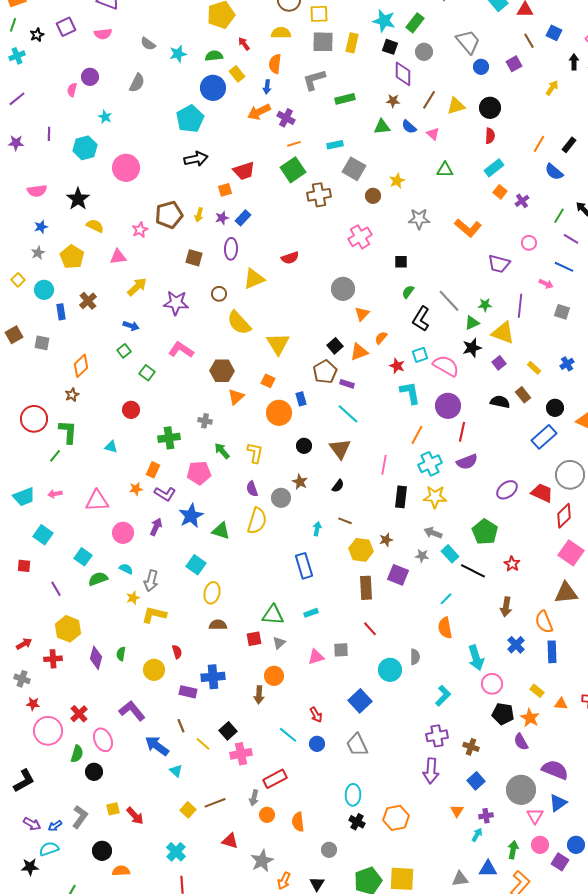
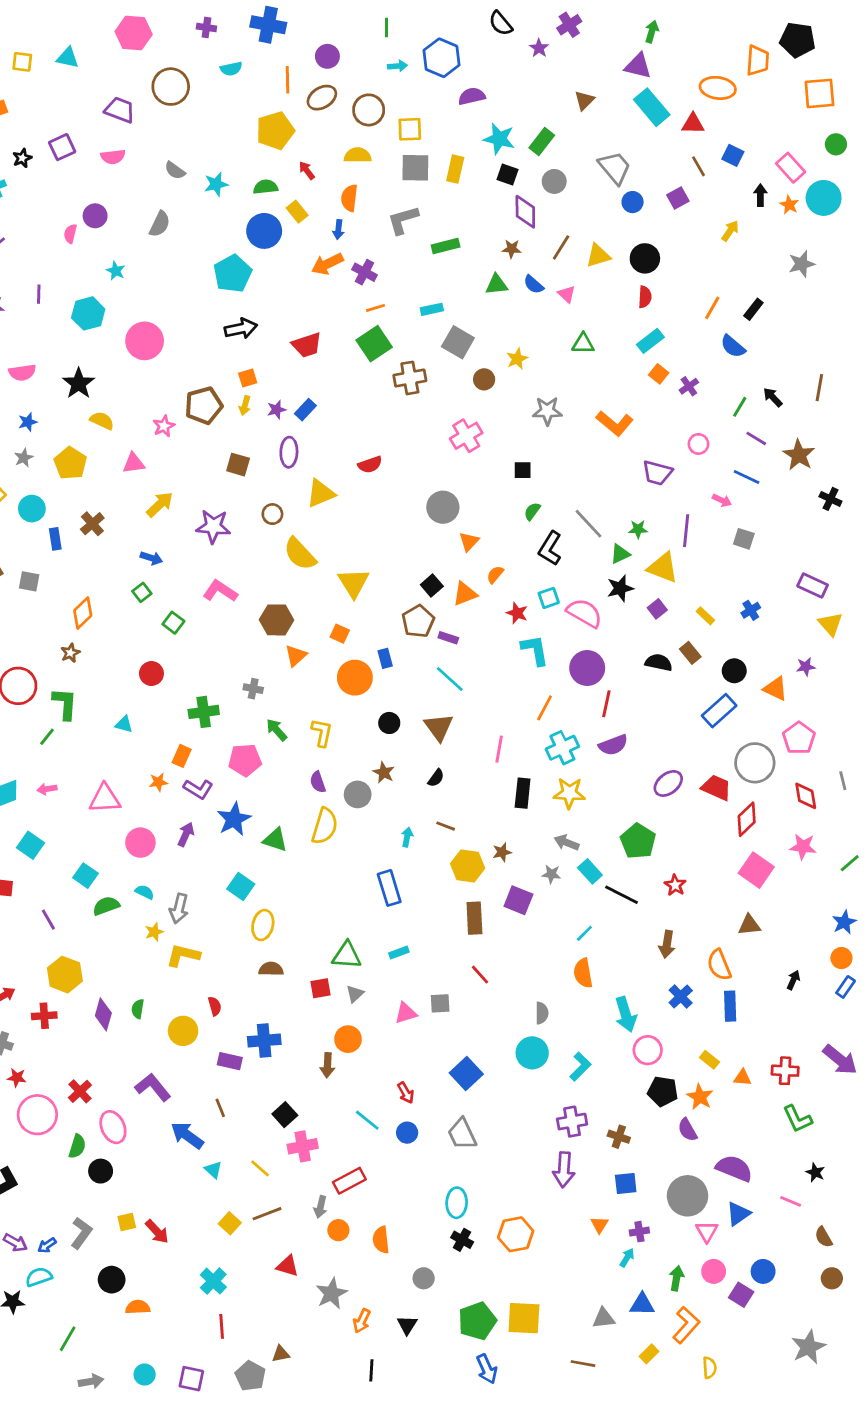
orange square: (225, 190) -> (248, 378), moved
brown triangle: (566, 593) -> (749, 925), size x0.7
cyan circle: (390, 670) -> (532, 1053), moved
yellow line: (203, 744) -> (260, 1168), moved
blue square: (476, 781) -> (626, 1183), turned 36

